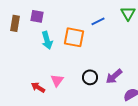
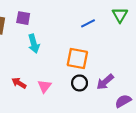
orange square: (74, 37) -> (77, 58), moved
red arrow: (38, 87) -> (19, 83), moved

